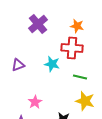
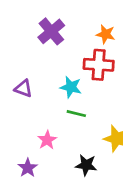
purple triangle: (18, 65) -> (23, 88), turned 40
green line: (80, 77) -> (76, 114), moved

